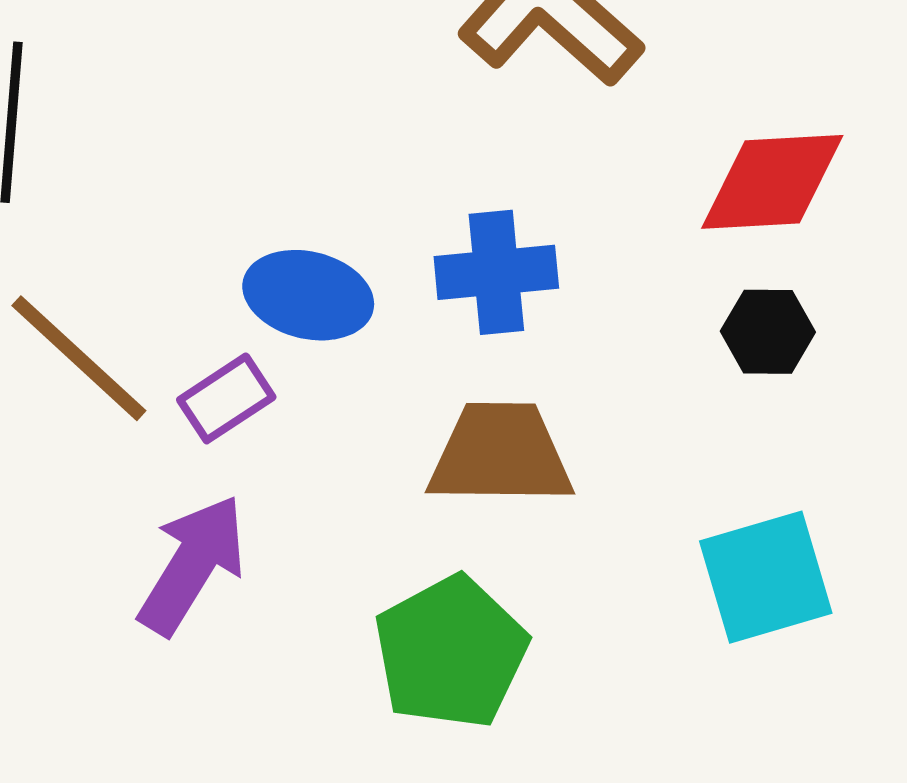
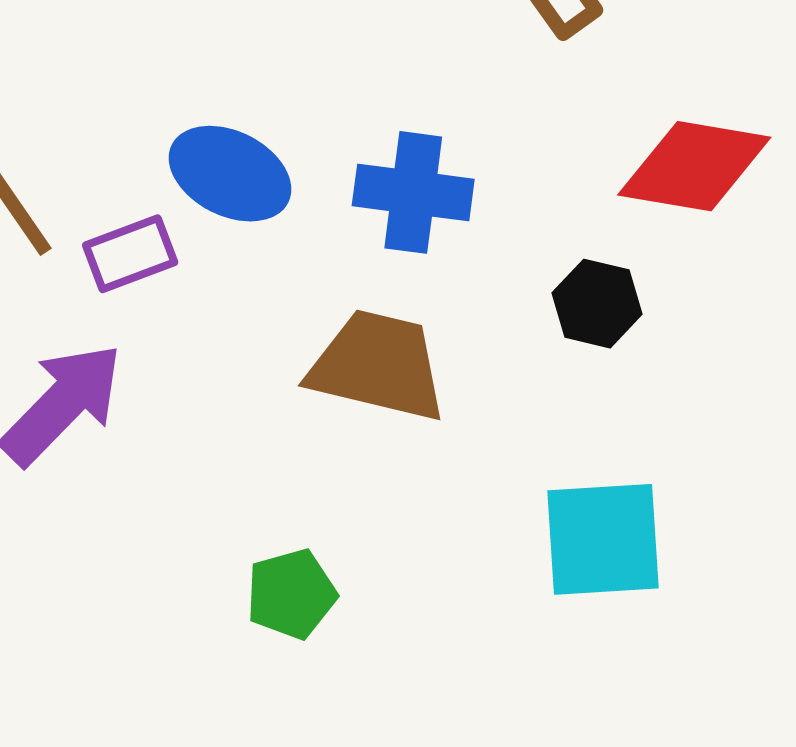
black hexagon: (768, 332) -> (597, 304), moved
green pentagon: (451, 652) -> (291, 594), moved, size x0.6

